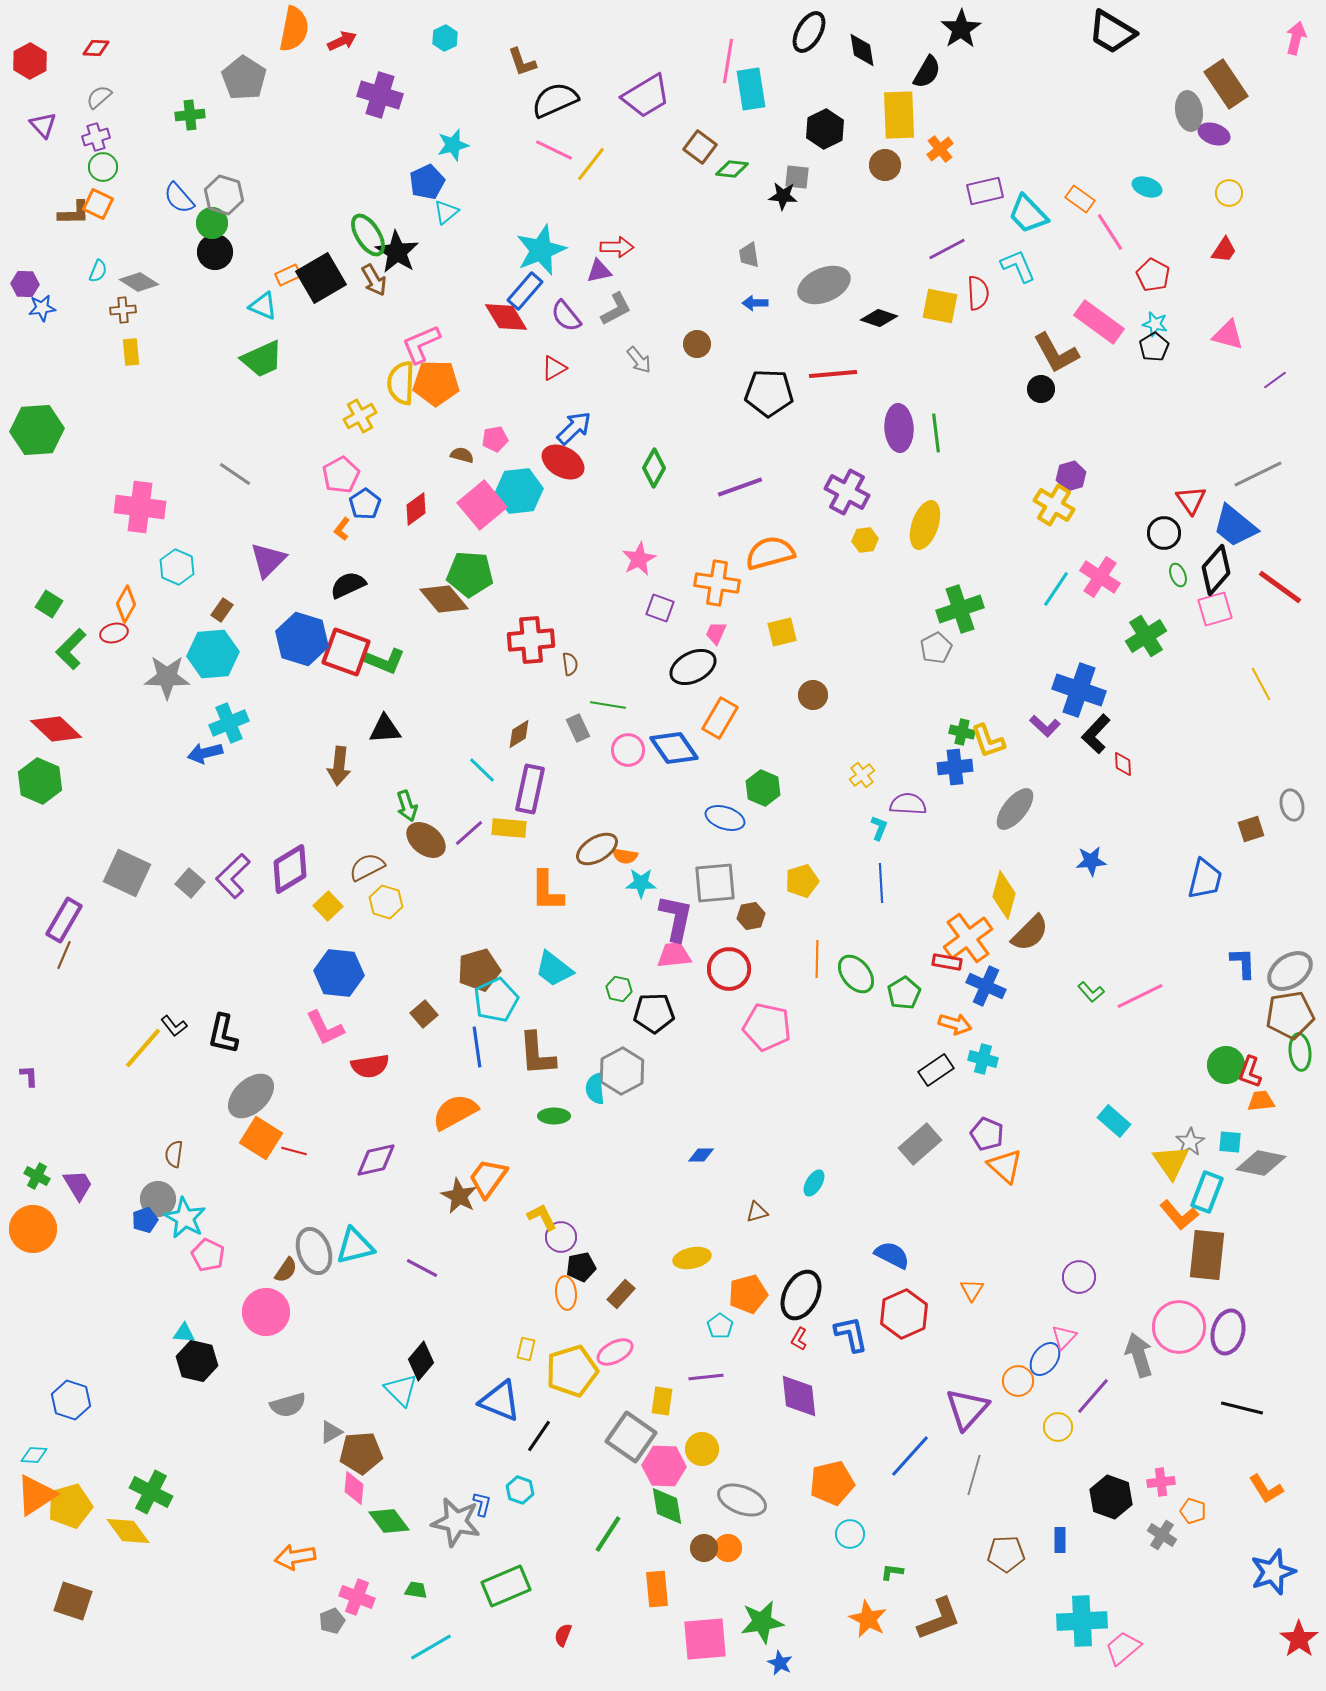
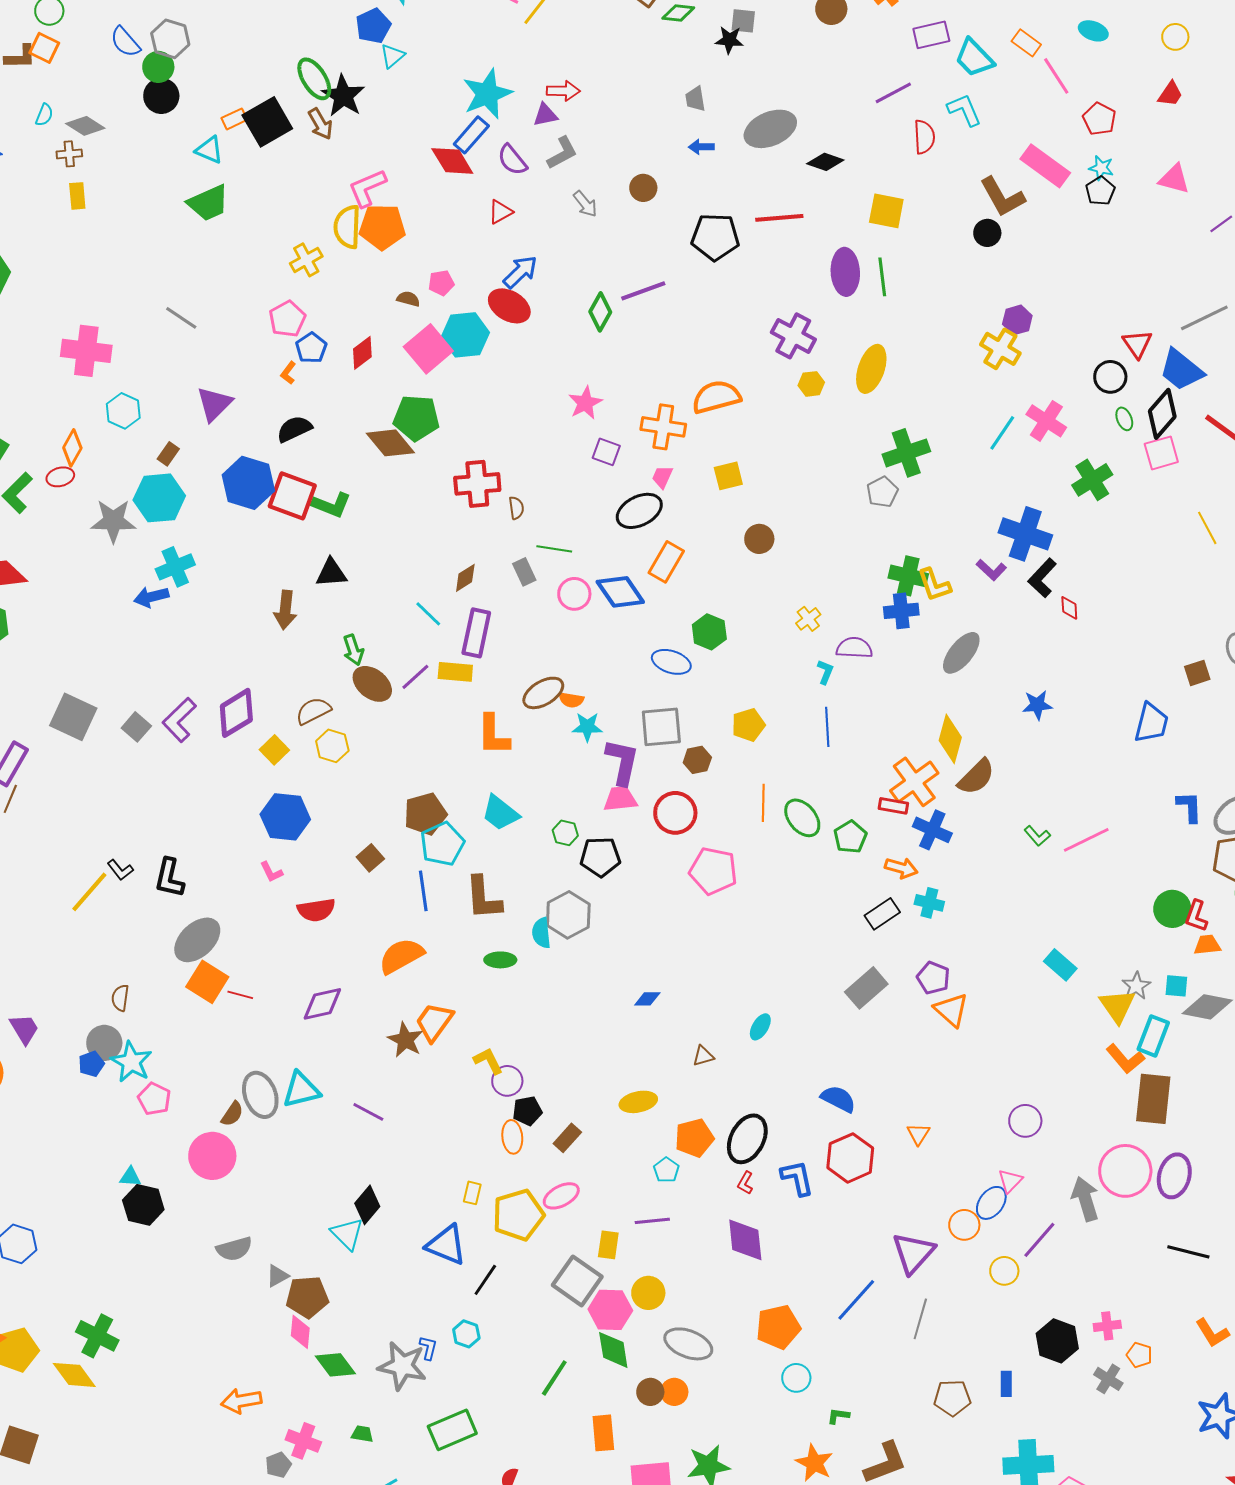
yellow square: (940, 306) -> (886, 211), moved
purple line: (740, 487) -> (643, 291), moved
green cross: (962, 732) -> (908, 576), size x1.5
pink L-shape: (325, 1028) -> (271, 872), size x0.6

